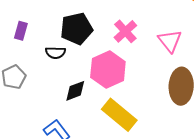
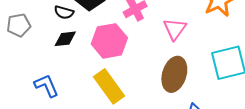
black diamond: (75, 91) -> (65, 39), moved

